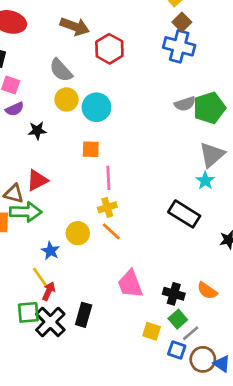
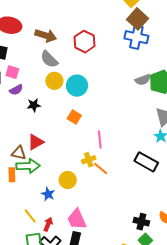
brown square: (182, 22) -> (137, 19), size x1.5
brown arrow: (75, 26) -> (46, 35), moved
orange square: (91, 149) -> (74, 117), turned 32
pink line: (108, 178) -> (100, 139), moved
orange line: (111, 231) -> (101, 169), moved
yellow line: (40, 277) -> (30, 216), moved
pink trapezoid: (130, 284) -> (77, 219), moved

